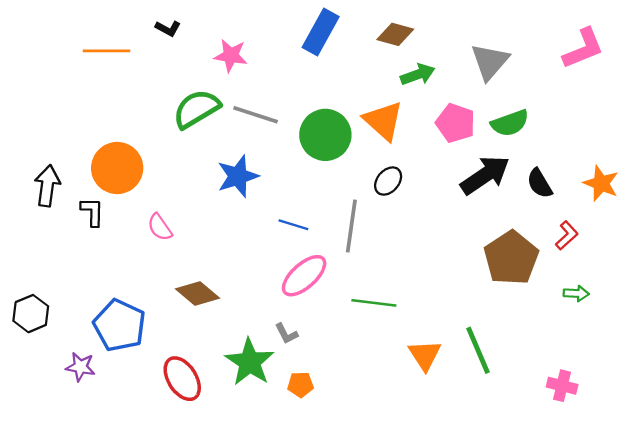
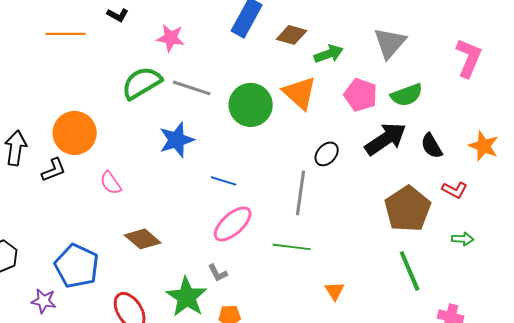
brown diamond: (395, 34) -> (292, 35), moved
pink L-shape: (583, 49) -> (469, 58), moved, turned -45
black ellipse: (388, 181) -> (327, 154), moved
black L-shape: (92, 212) -> (54, 170), turned 68
gray line: (351, 226) -> (301, 193), moved
red L-shape: (567, 235) -> (455, 190), turned 70
green line: (478, 350) -> (410, 271), moved
orange triangle: (425, 355) -> (335, 291), size x0.7

